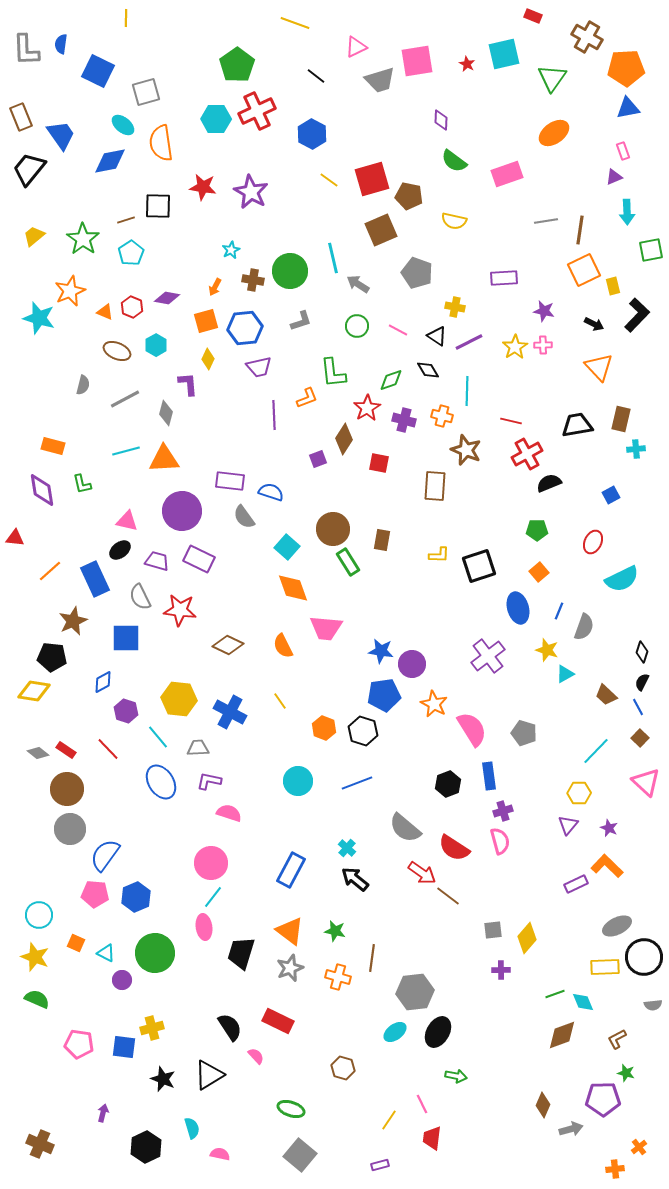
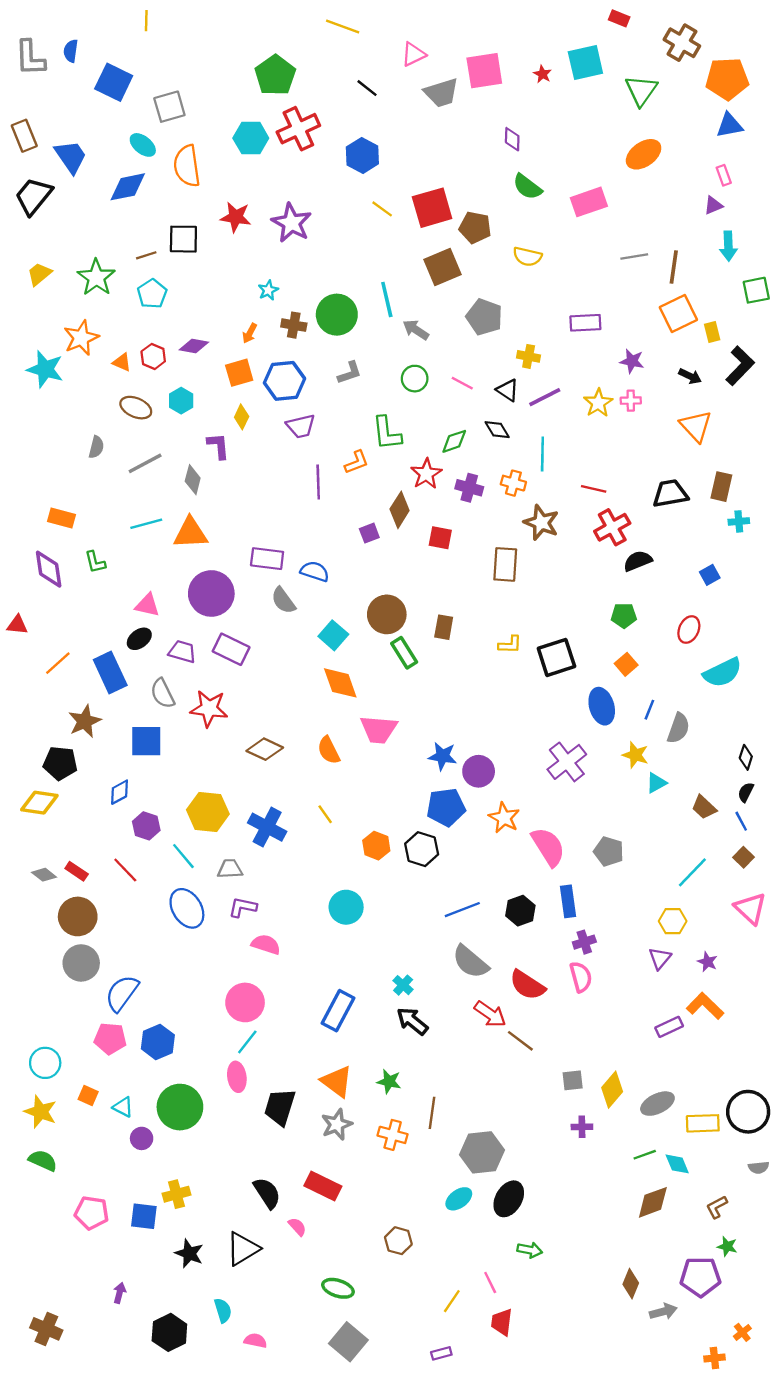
blue line: (357, 783) -> (462, 910), moved
gray ellipse: (617, 926) -> (657, 1104), moved

